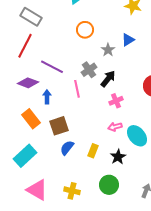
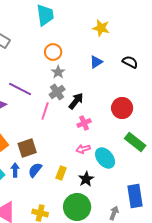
gray star: (108, 50) -> (58, 72), moved
pink line: (77, 89) -> (45, 111), turned 30
blue arrow: (47, 97) -> (15, 170), moved
green circle: (109, 185) -> (77, 207), size x1.4

